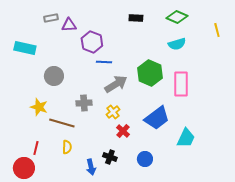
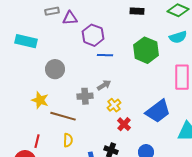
green hexagon: (150, 73) -> (146, 50), moved
gray arrow: (116, 84) -> (104, 85), moved, size x0.6

